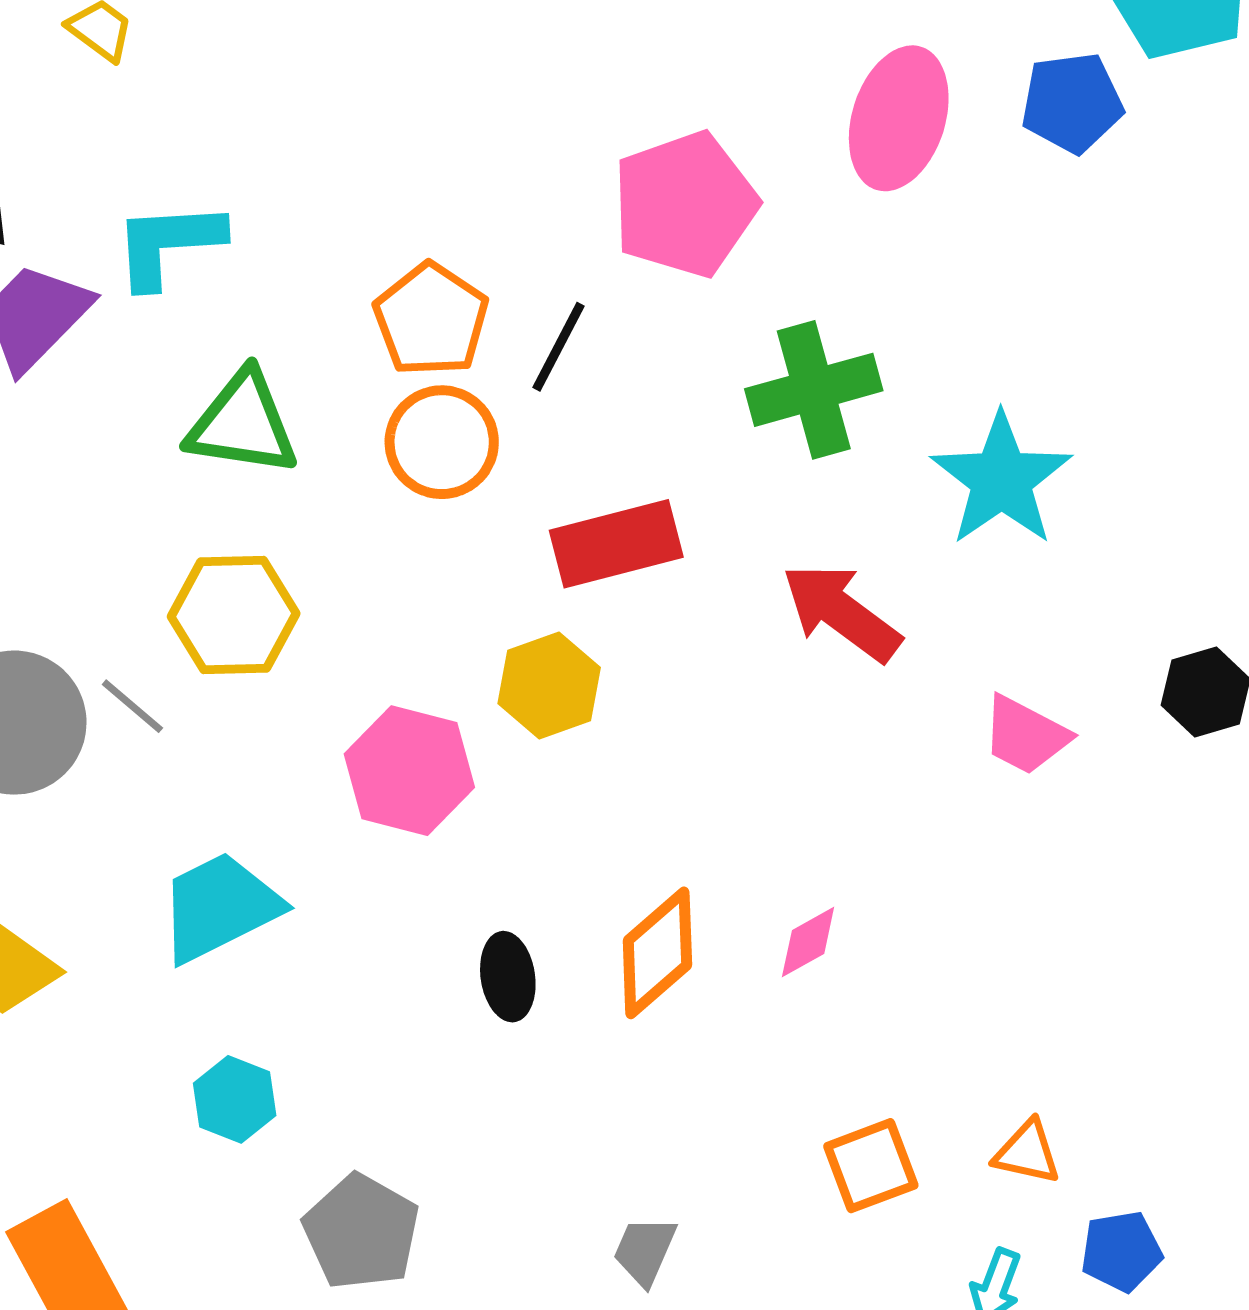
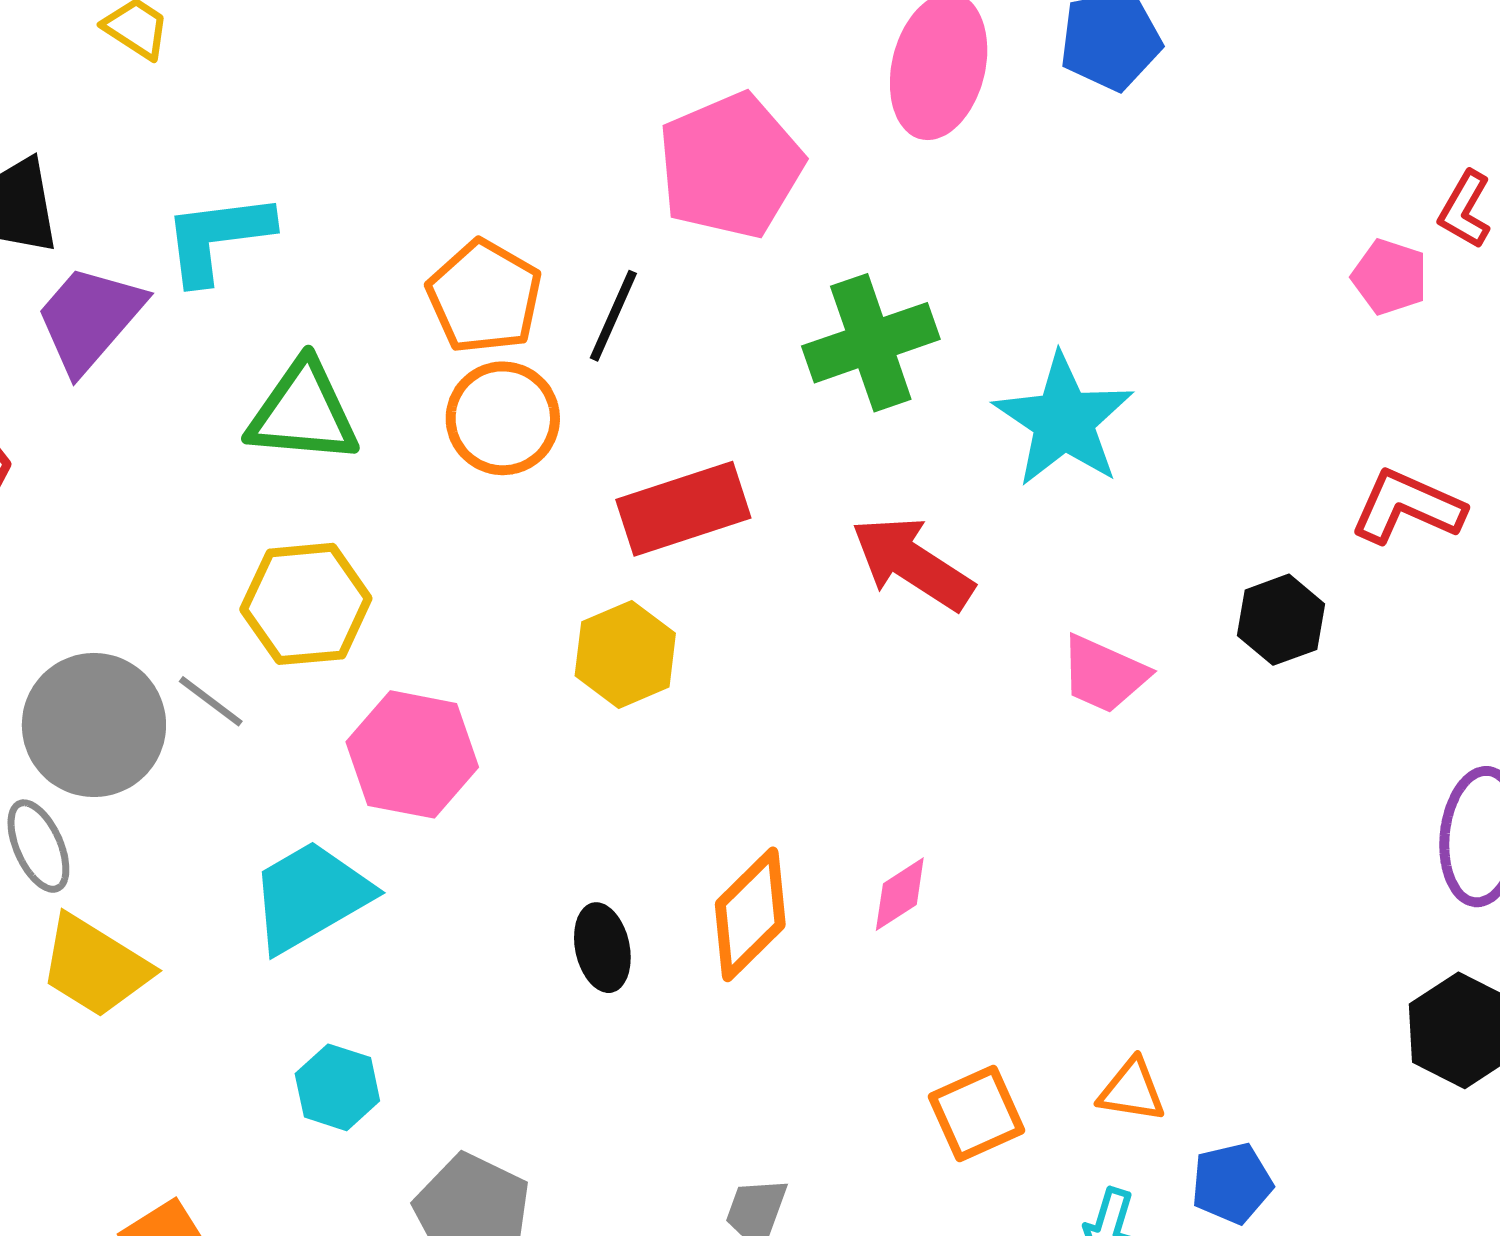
pink hexagon: (409, 771) -> (412, 754), moved

